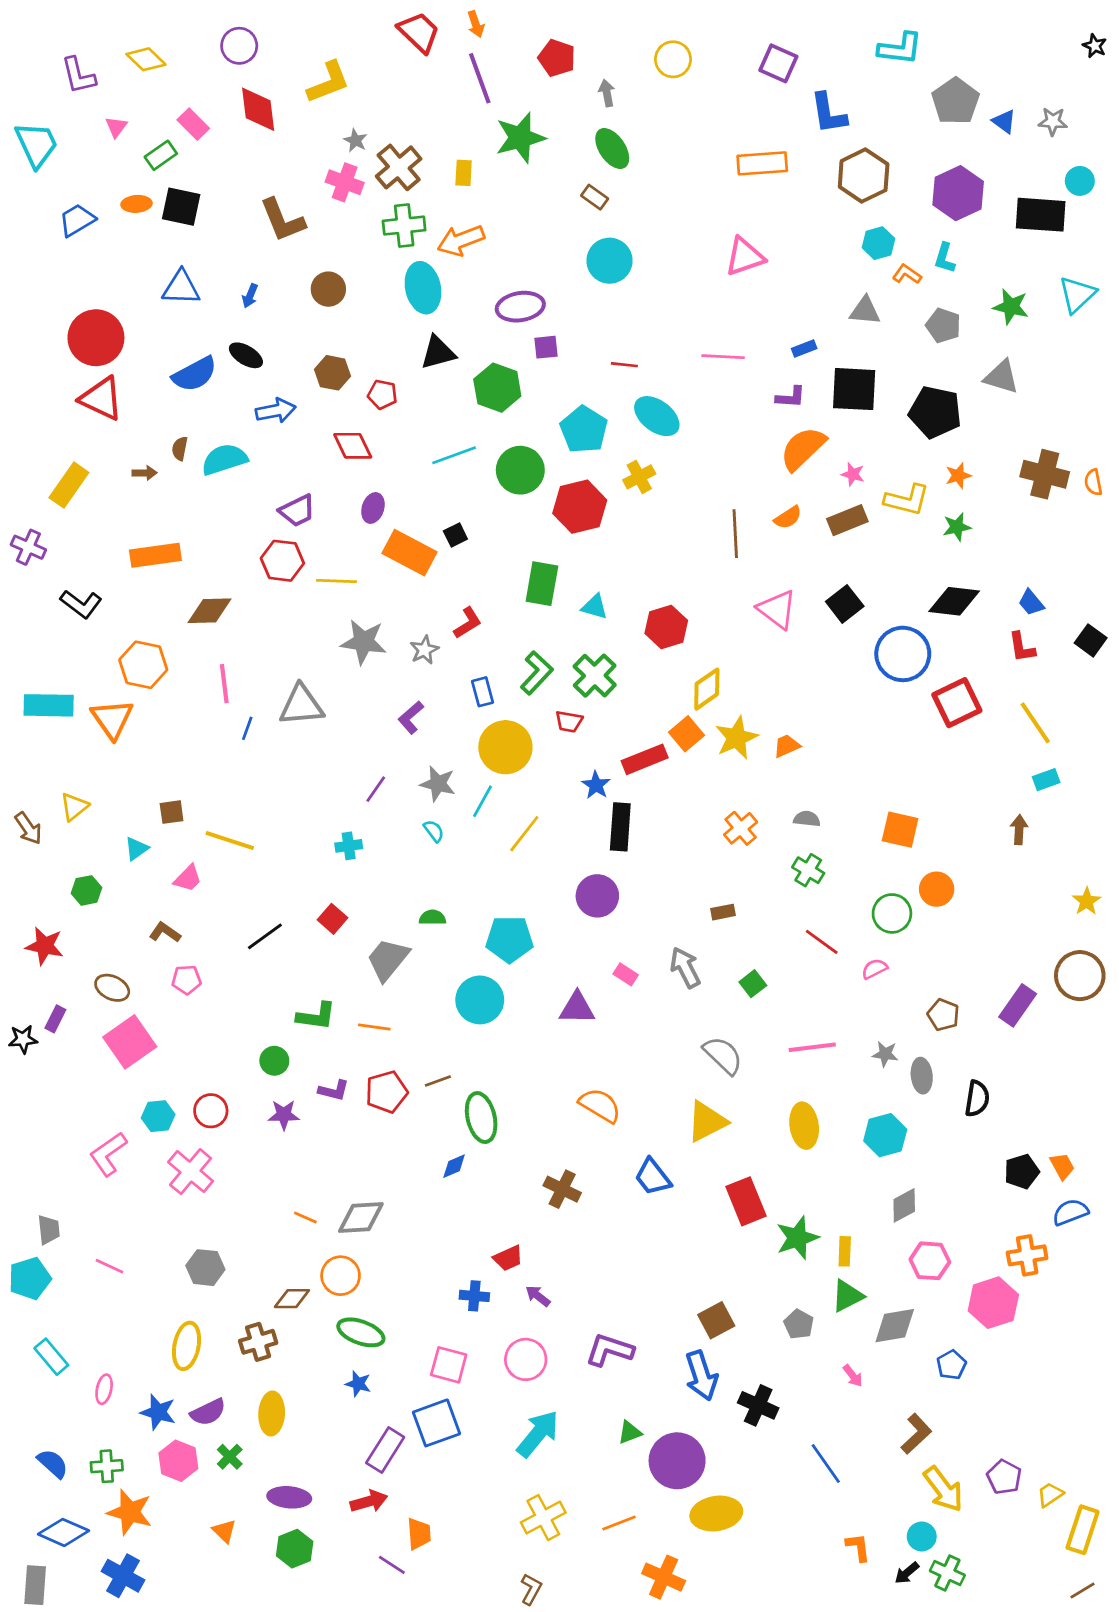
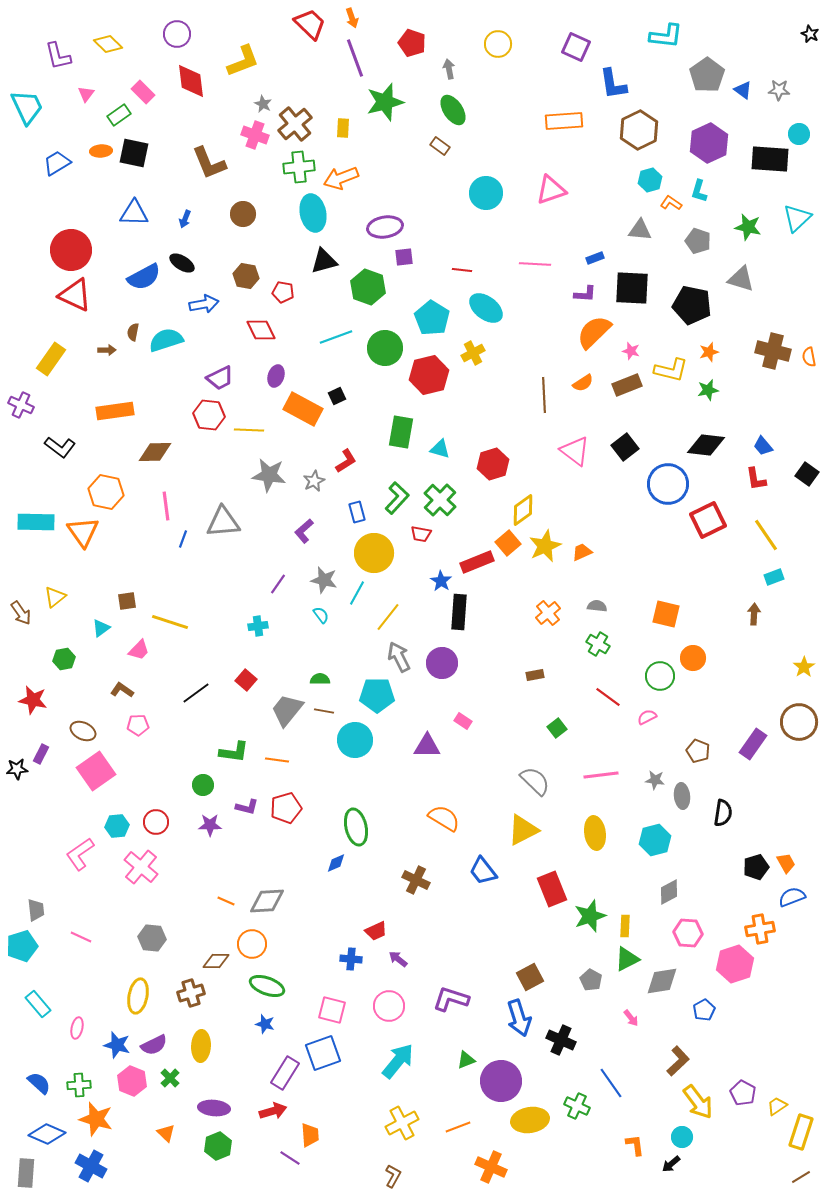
cyan circle: (610, 261) -> (486, 193), moved
gray arrow: (685, 968) -> (399, 657), moved
brown line: (438, 1081) -> (324, 711), moved, turned 30
green cross: (947, 1573) -> (577, 1106), moved

